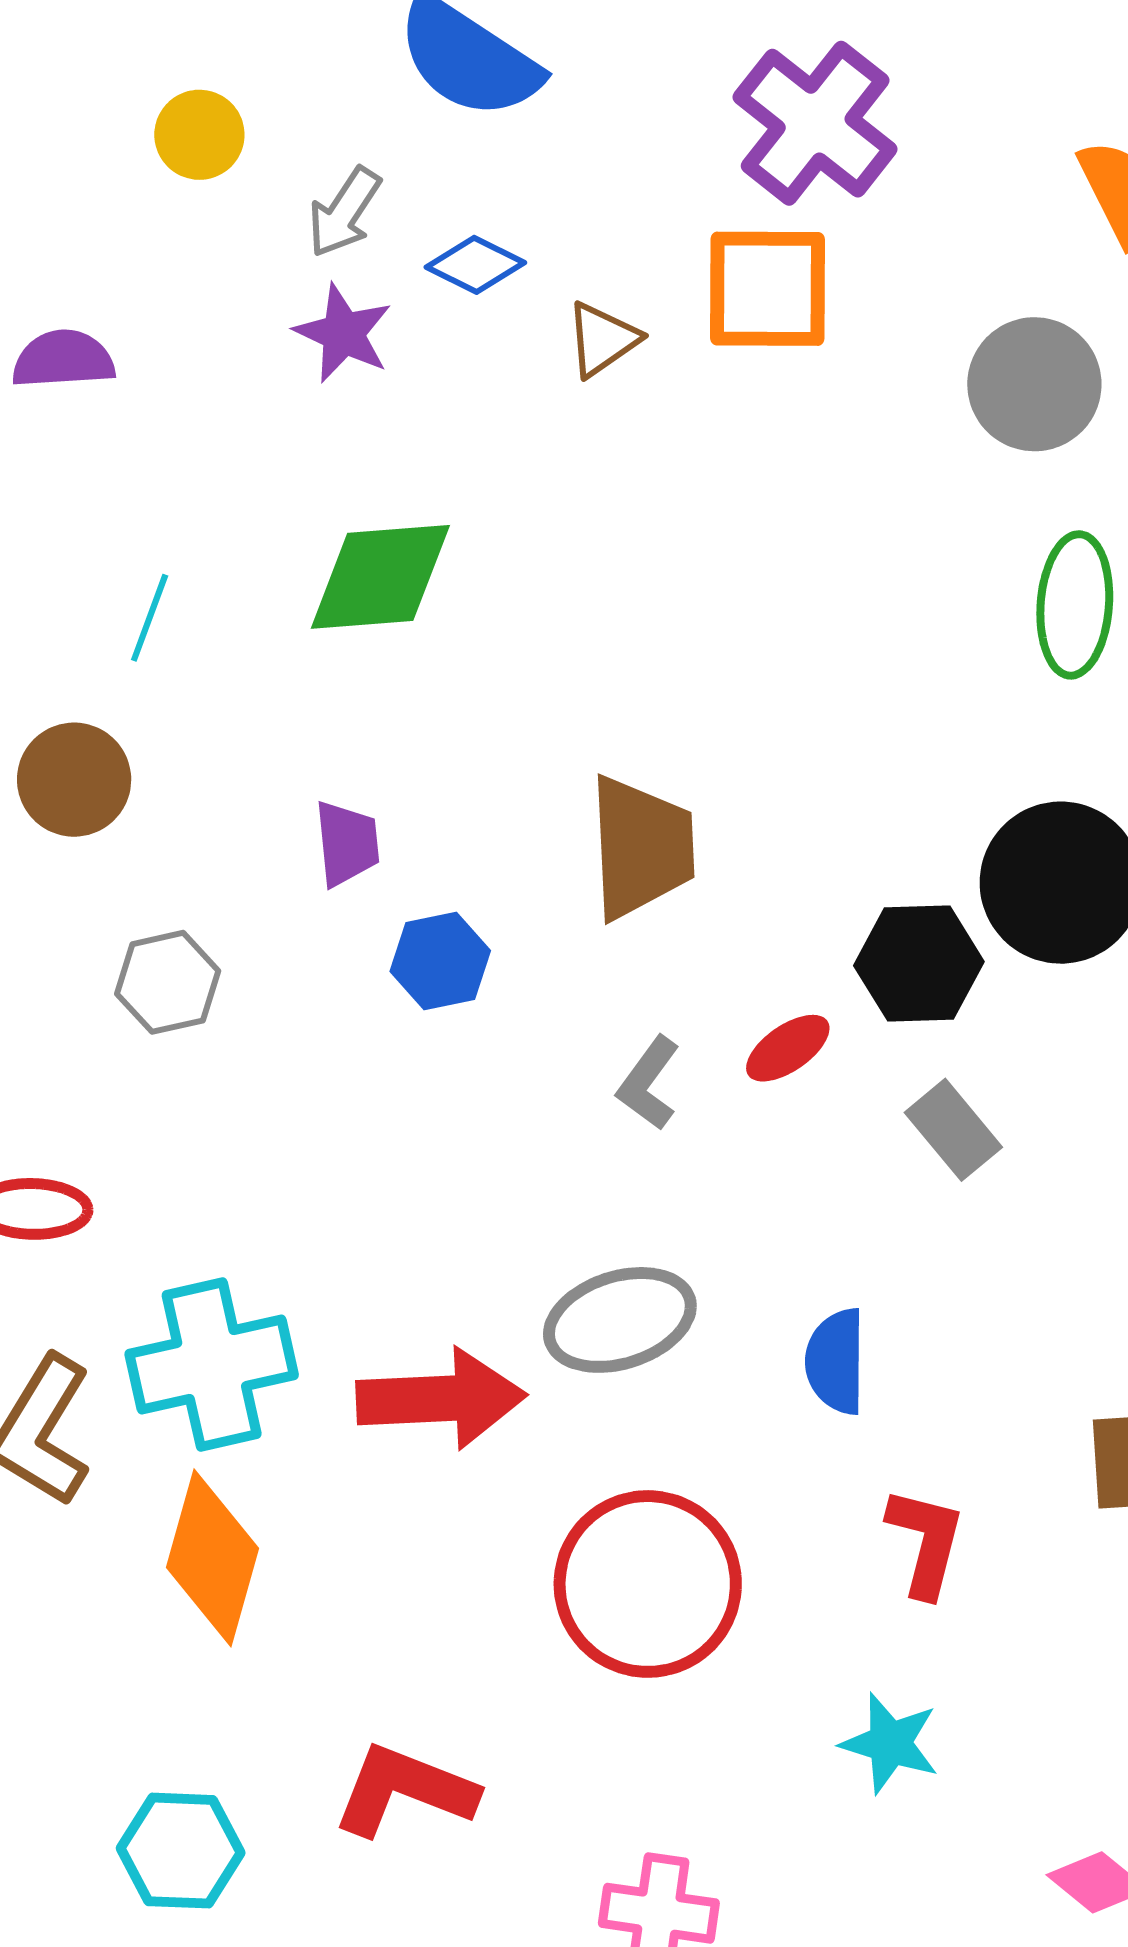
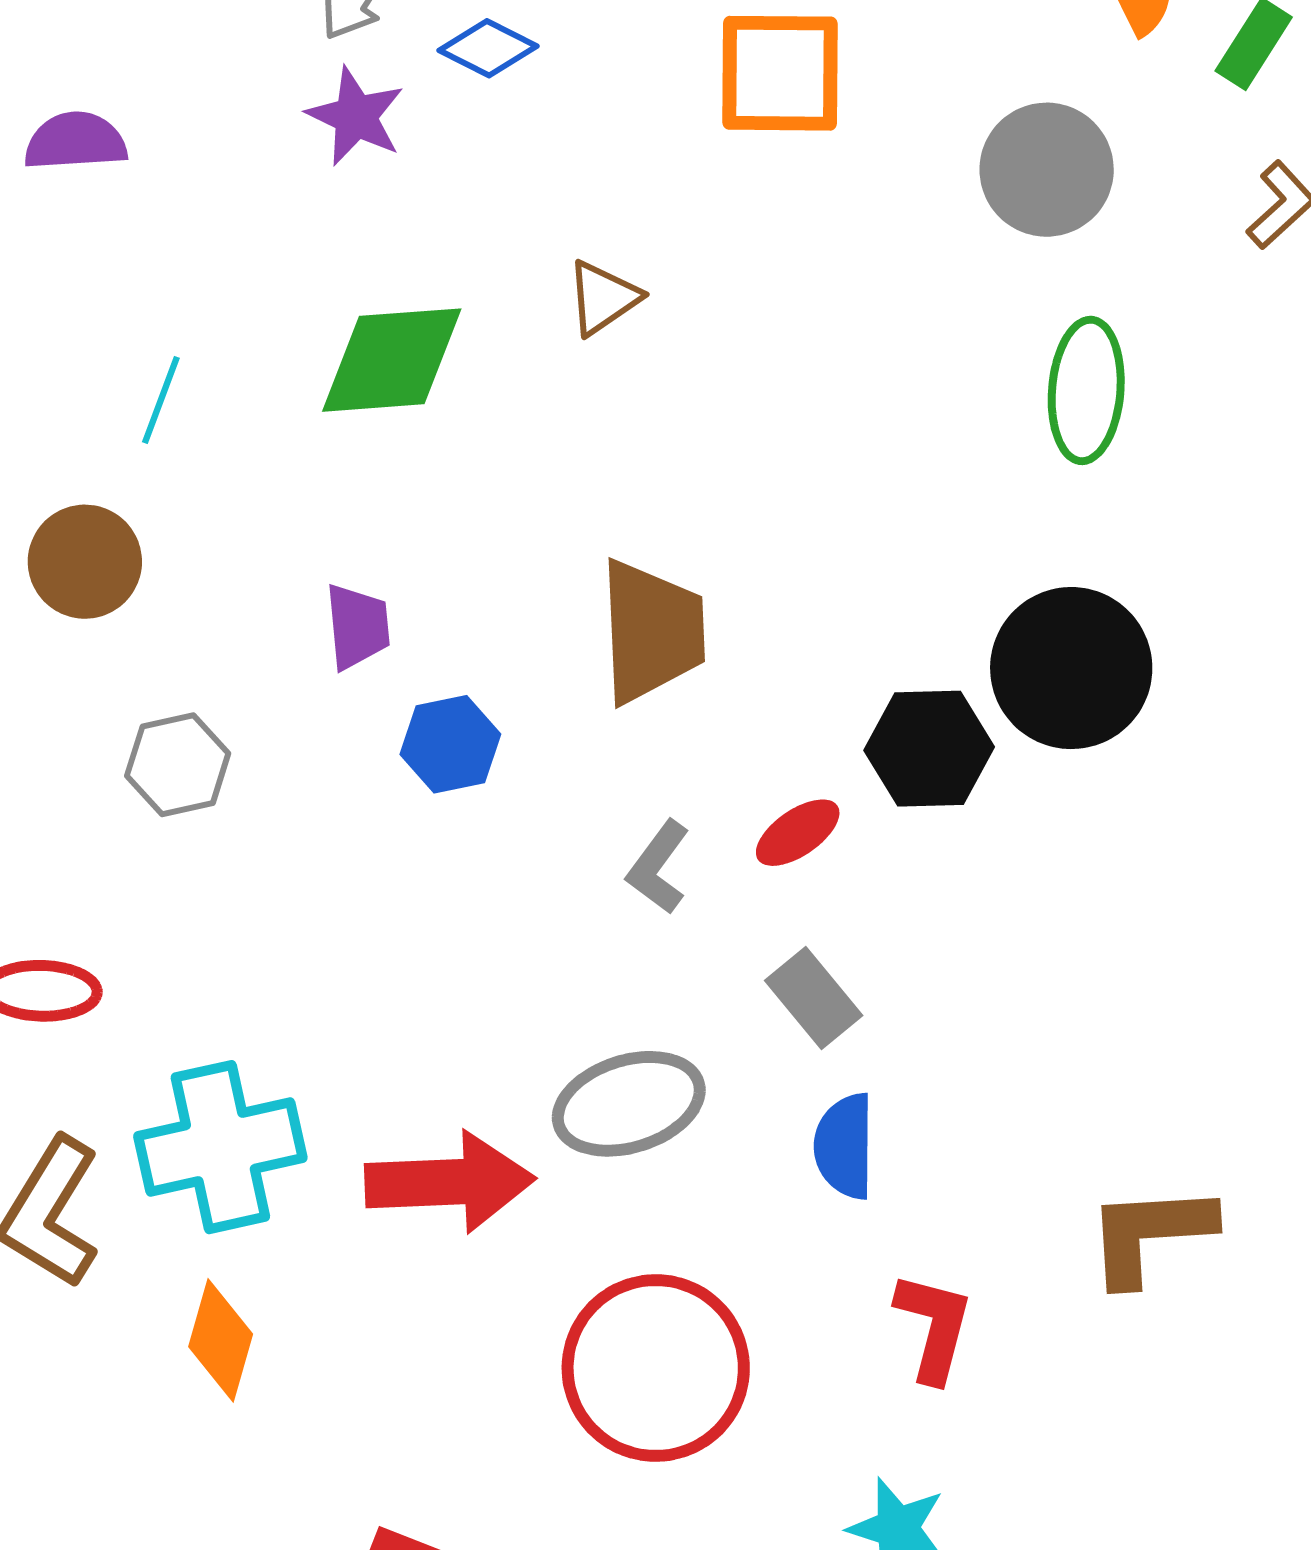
brown triangle: (602, 339) -> (603, 298), moved
gray rectangle: (953, 1130) -> (814, 998), moved
orange diamond: (213, 1558) -> (221, 1340), size x0.7

